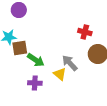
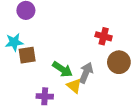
green arrow: (36, 60) -> (62, 69), moved
gray arrow: (70, 63) -> (86, 73), turned 66

